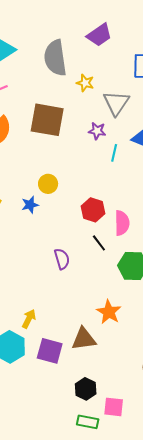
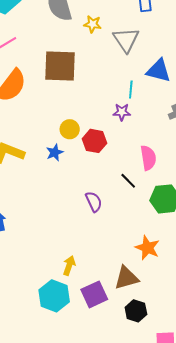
purple star: (97, 131) -> (122, 112), moved
red hexagon: (93, 210) -> (94, 141), moved
purple square: (50, 351) -> (94, 294), turned -32
black hexagon: (86, 389) -> (136, 311), moved

